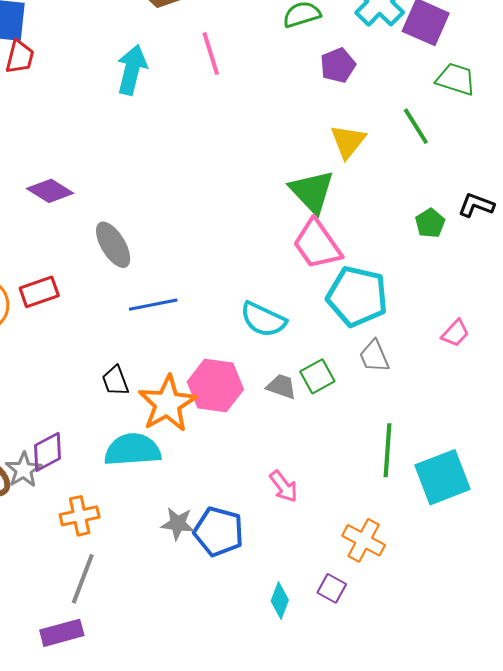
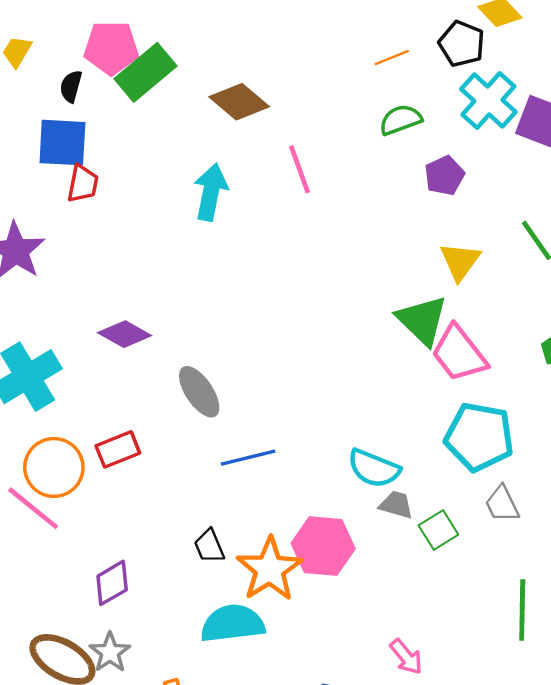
pink trapezoid: (317, 244) -> (459, 354), moved
gray trapezoid: (281, 386) -> (396, 505), moved
purple diamond: (47, 452) -> (112, 583), moved

